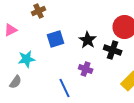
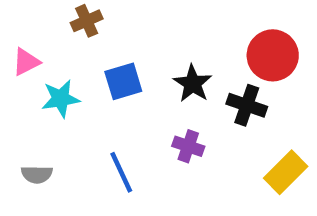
cyan star: (27, 59) -> (61, 99), moved
gray semicircle: (16, 82) -> (37, 174), turned 56
blue line: (65, 88) -> (121, 172), moved

